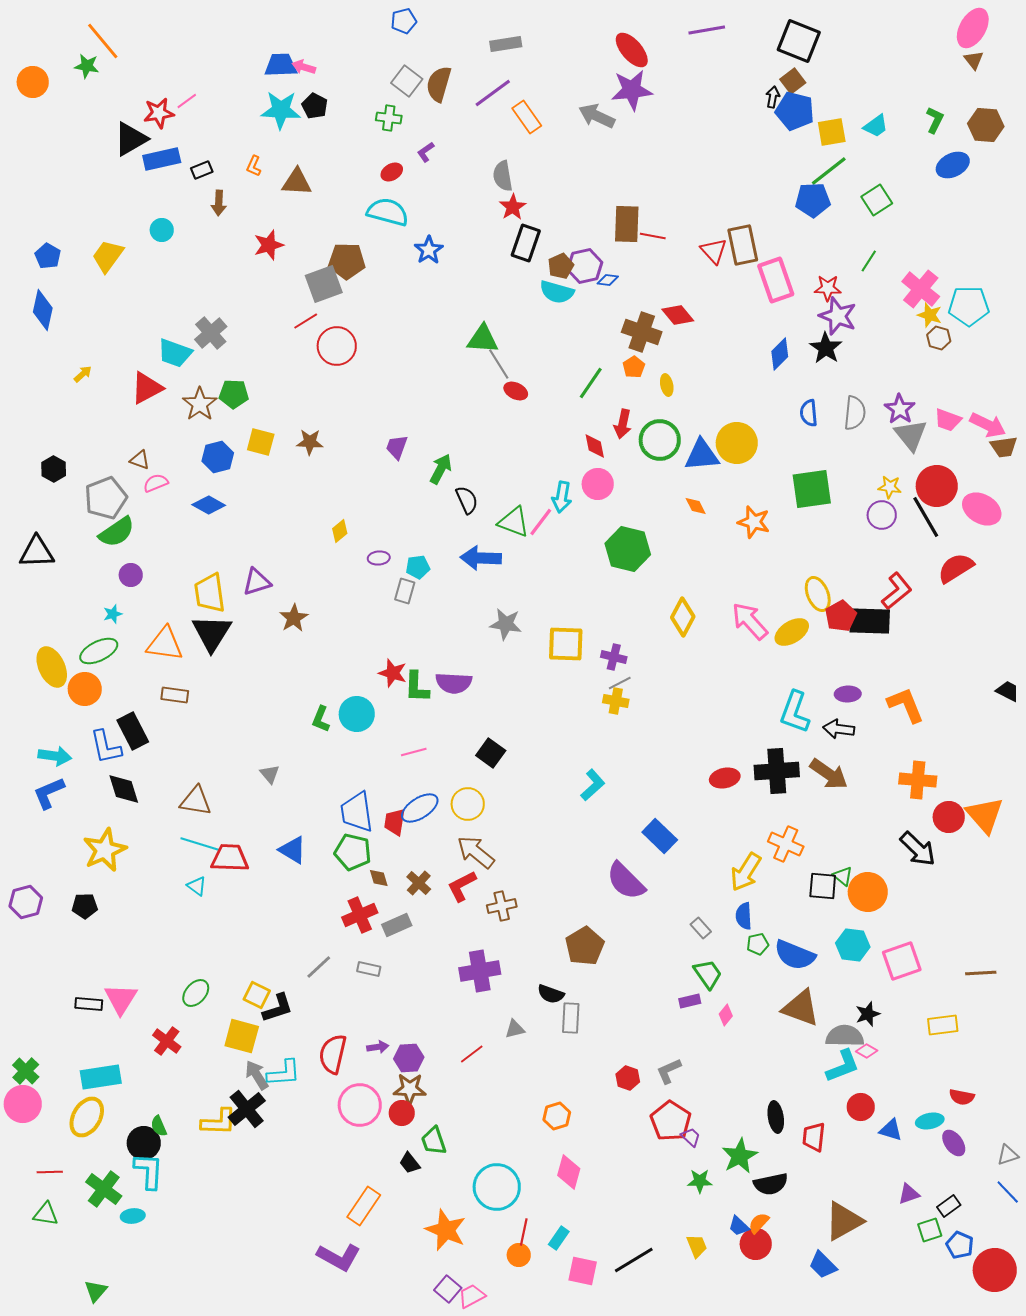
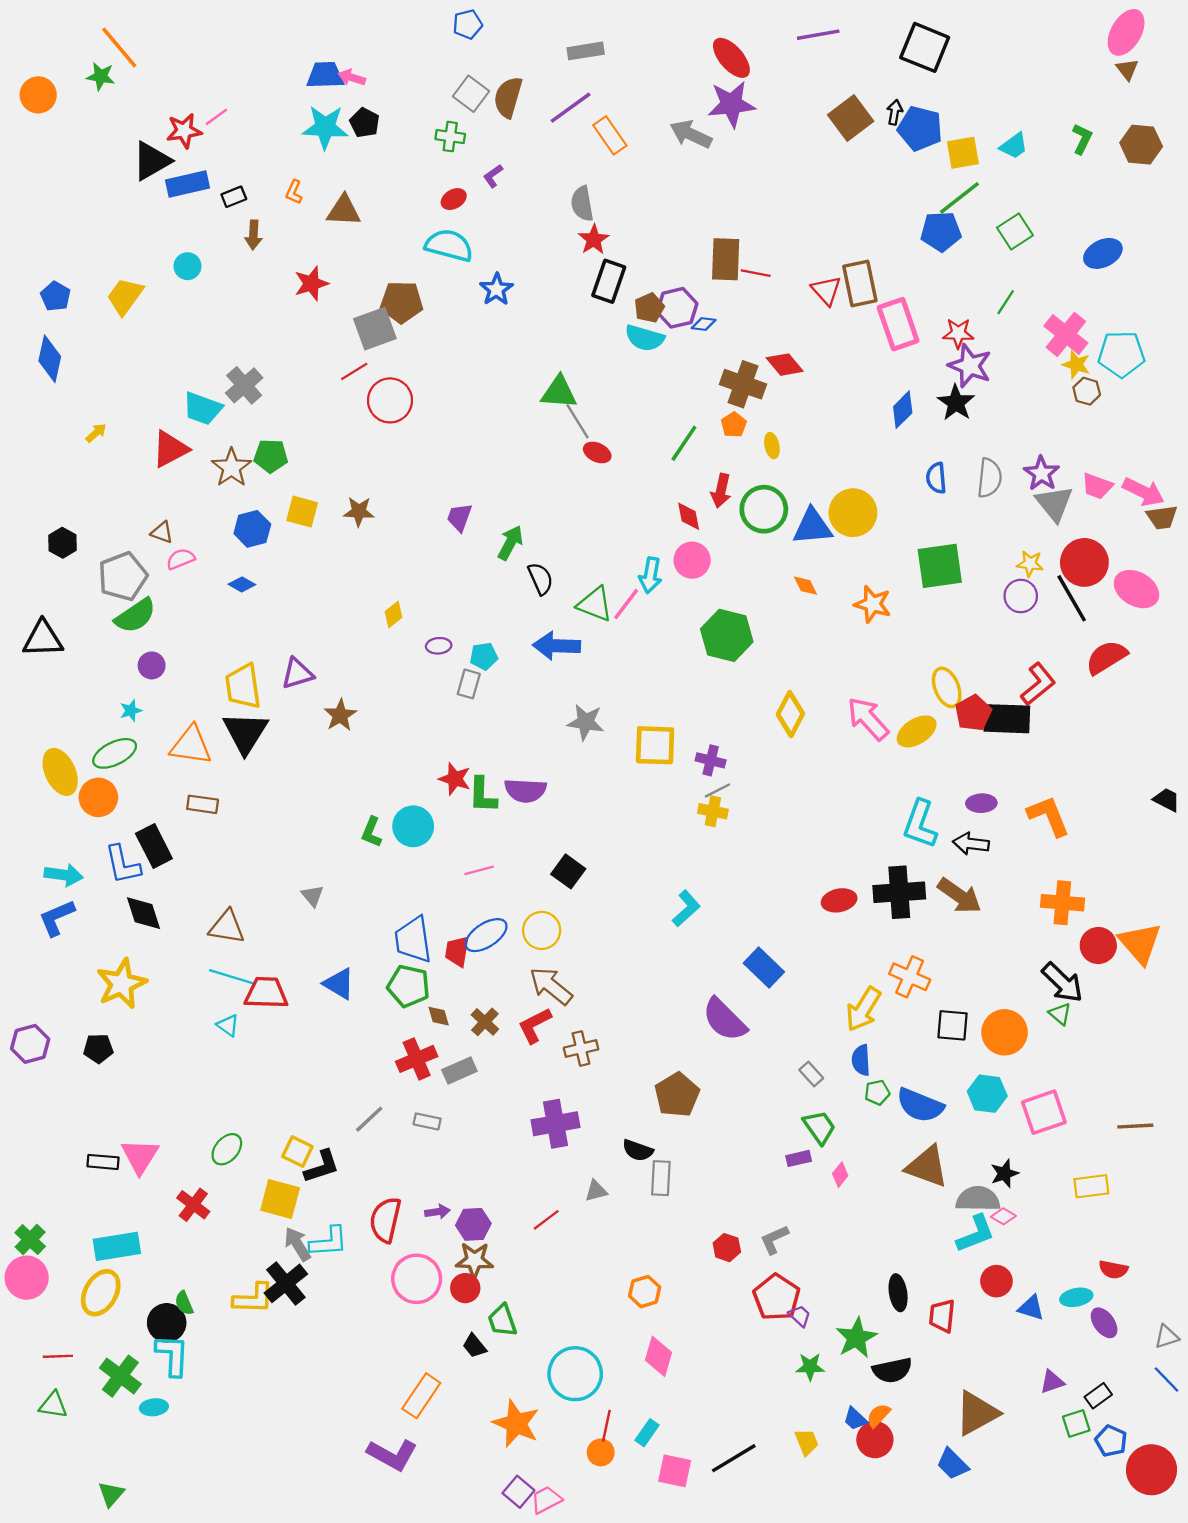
brown square: (793, 81) -> (851, 118), moved, size x1.5
blue ellipse: (953, 165) -> (1103, 253), moved
blue diamond: (209, 505) -> (242, 584), size x0.7
green triangle: (843, 876) -> (1060, 1014), moved

